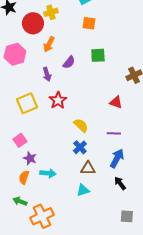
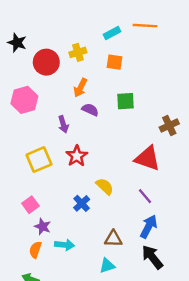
yellow cross: (51, 12) -> (78, 52), moved
orange arrow: (49, 44) -> (80, 88), moved
purple semicircle: (69, 62) -> (90, 110), turned -104
red triangle: (116, 102) -> (147, 158), size x1.6
purple line: (114, 133) -> (145, 196), turned 48
blue cross: (80, 147) -> (82, 203), moved
black arrow: (120, 183) -> (152, 257), size x1.5

